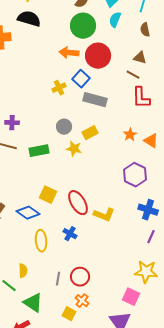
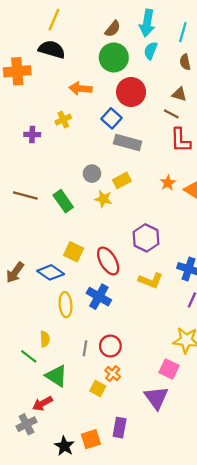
orange arrow: (69, 53) -> (80, 89), moved
yellow cross: (59, 88) -> (63, 120), moved
purple cross: (12, 123) -> (32, 134), moved
green rectangle: (39, 151) -> (63, 201), turned 66
purple hexagon: (135, 175) -> (146, 238), moved
yellow L-shape: (104, 215) -> (151, 280), moved
blue cross: (70, 234) -> (99, 297), size x1.5

